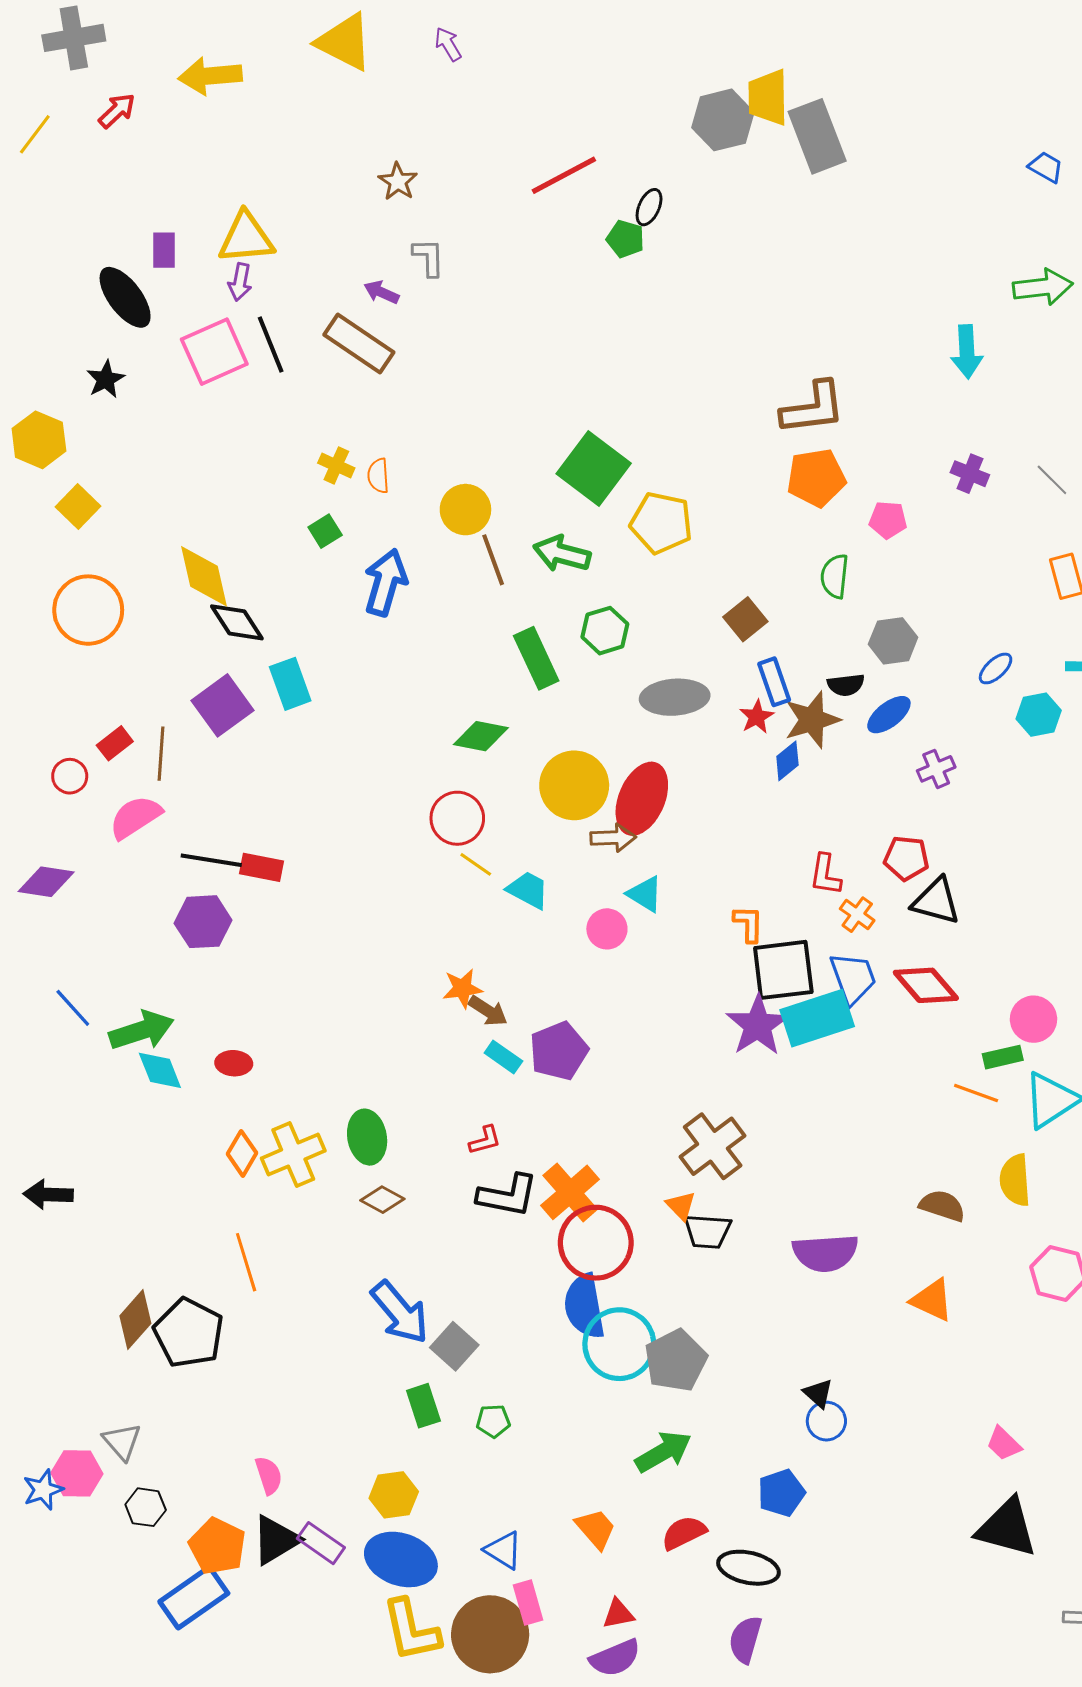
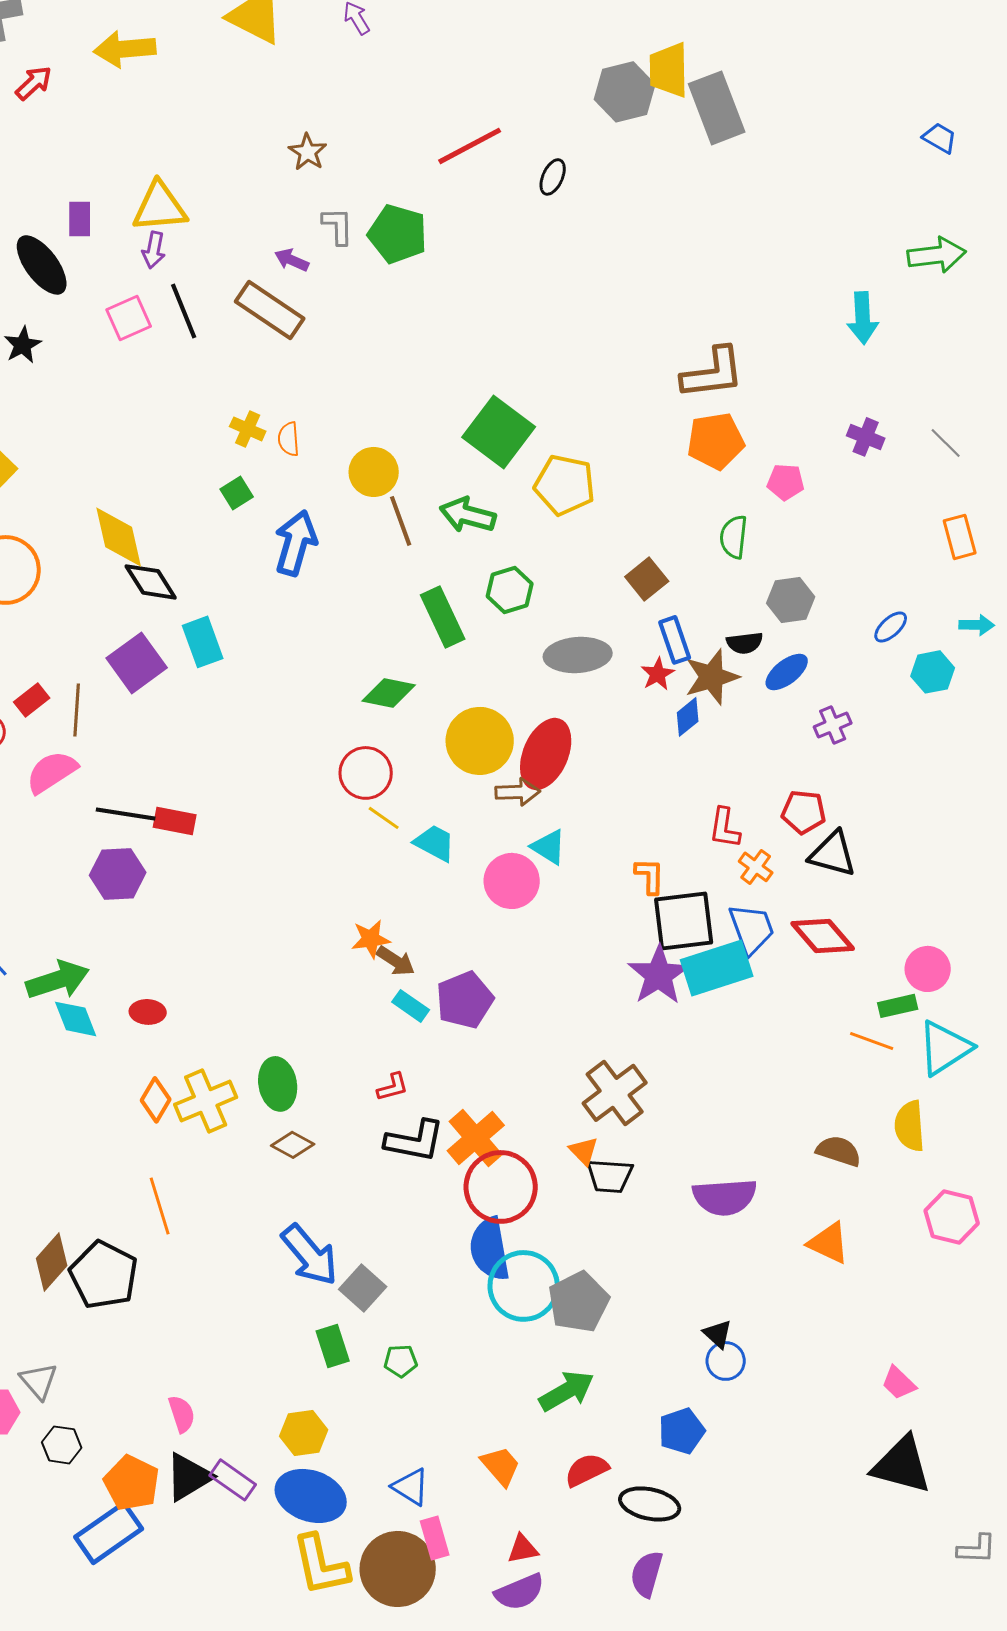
green pentagon: (625, 239) -> (398, 234), moved, size x1.6
pink square: (214, 352) -> (129, 318), size x0.7
pink circle: (607, 929) -> (512, 881), size x1.4

